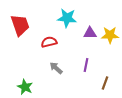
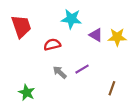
purple triangle: (90, 33) -> (96, 35), turned 32
purple line: (86, 65) -> (82, 69), moved, turned 48

